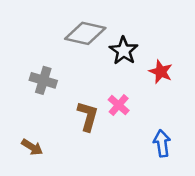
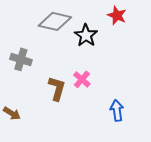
red star: (161, 72) -> (117, 15), moved

